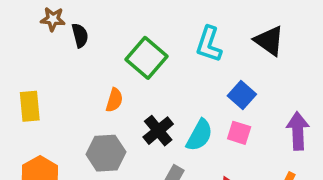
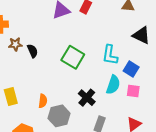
cyan L-shape: (209, 44) -> (110, 55), moved
orange semicircle: (114, 100) -> (43, 101), moved
cyan semicircle: (199, 135) -> (113, 85), moved

